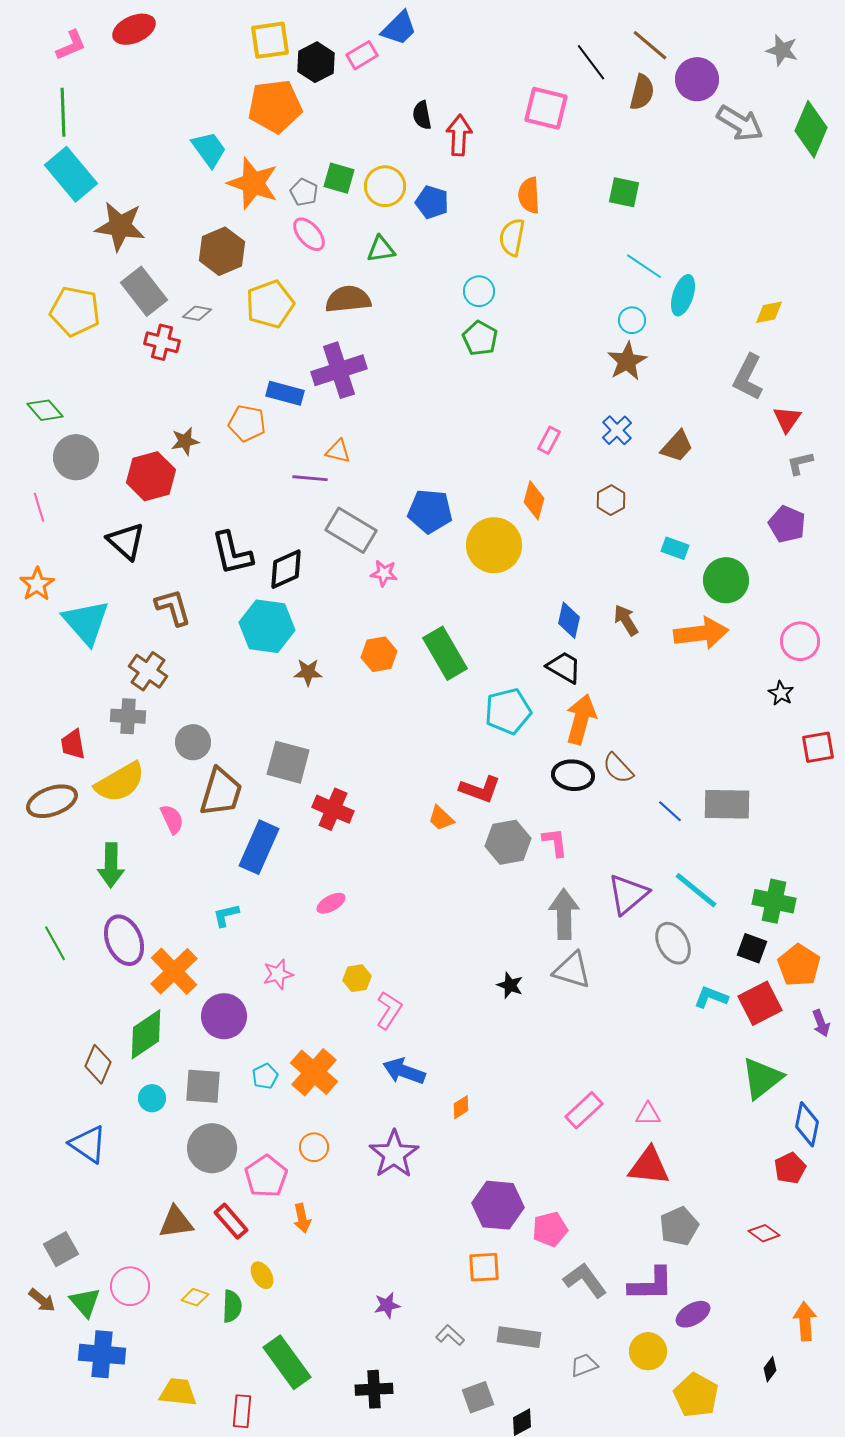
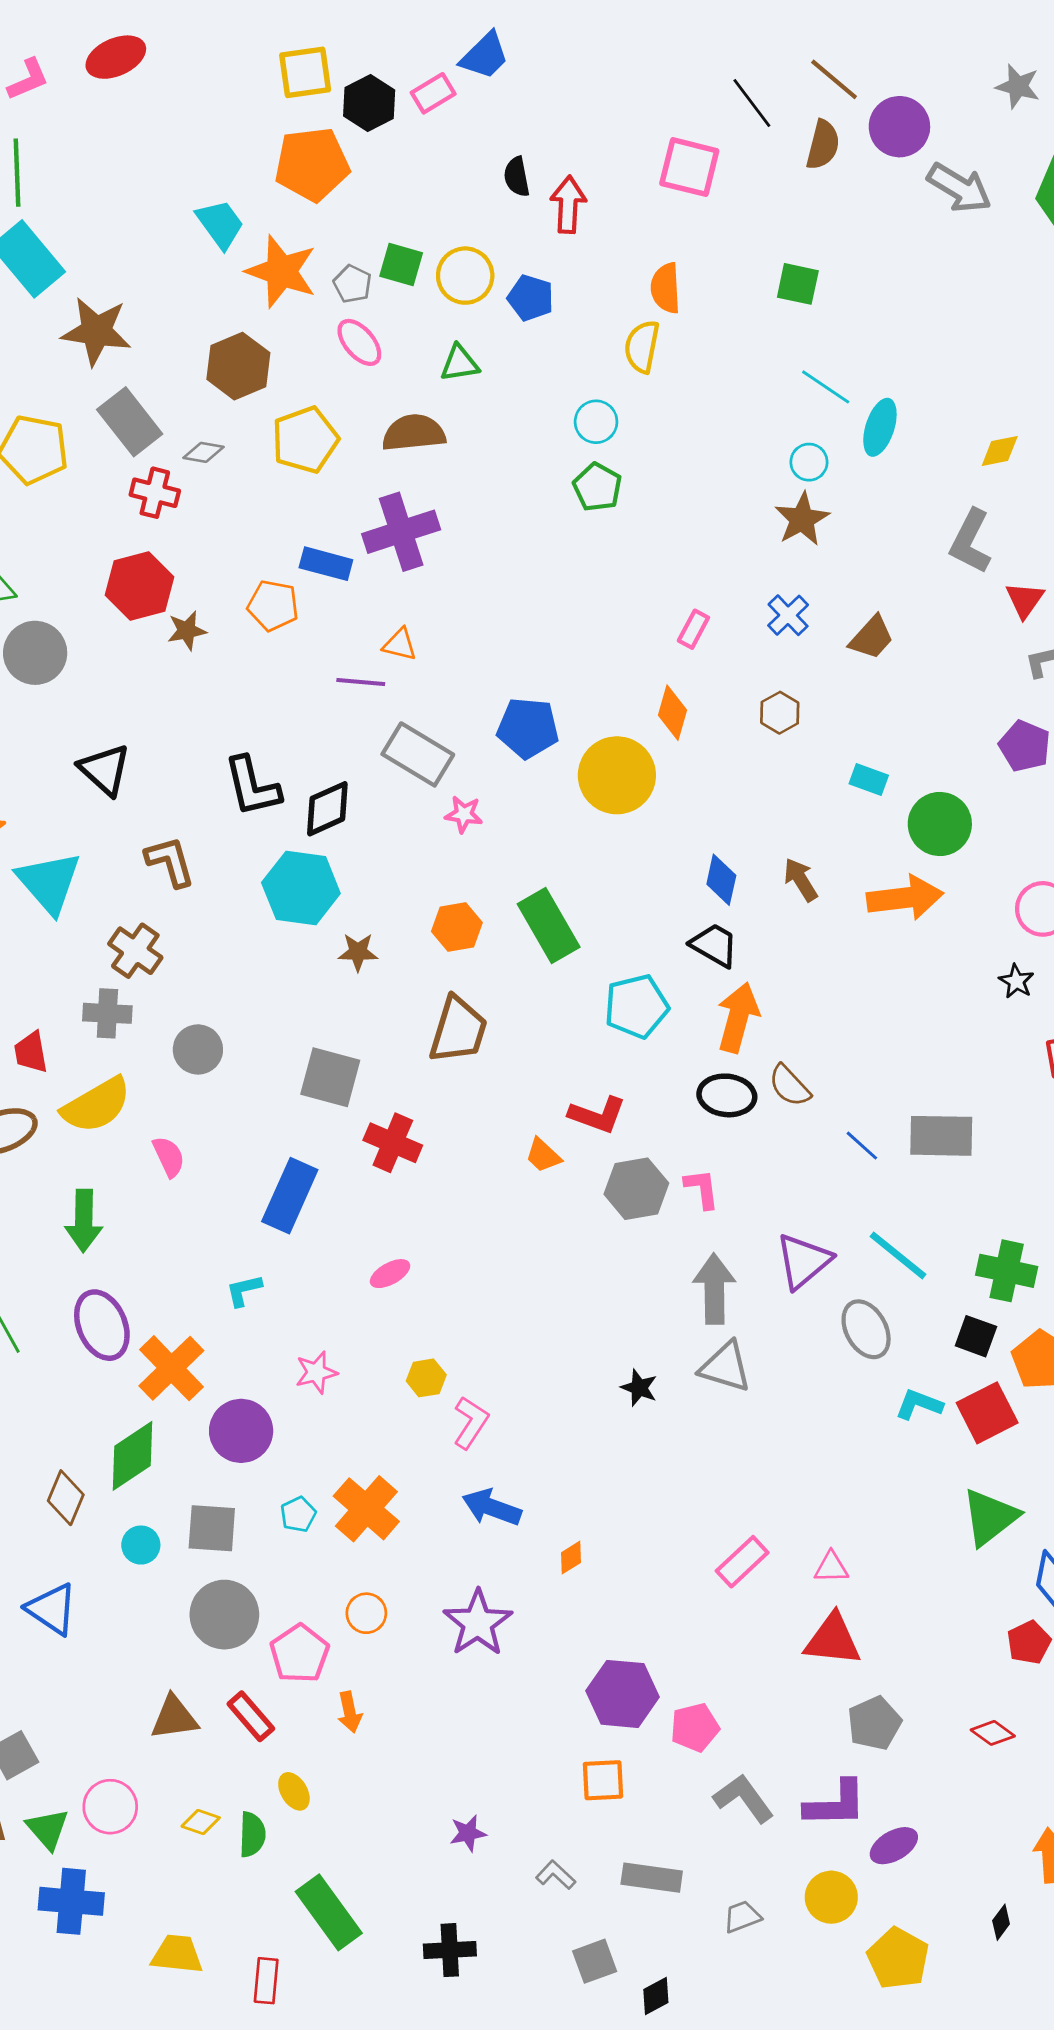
red hexagon: (151, 476) -> (139, 586), moved
brown trapezoid: (221, 792) -> (458, 1030), moved

